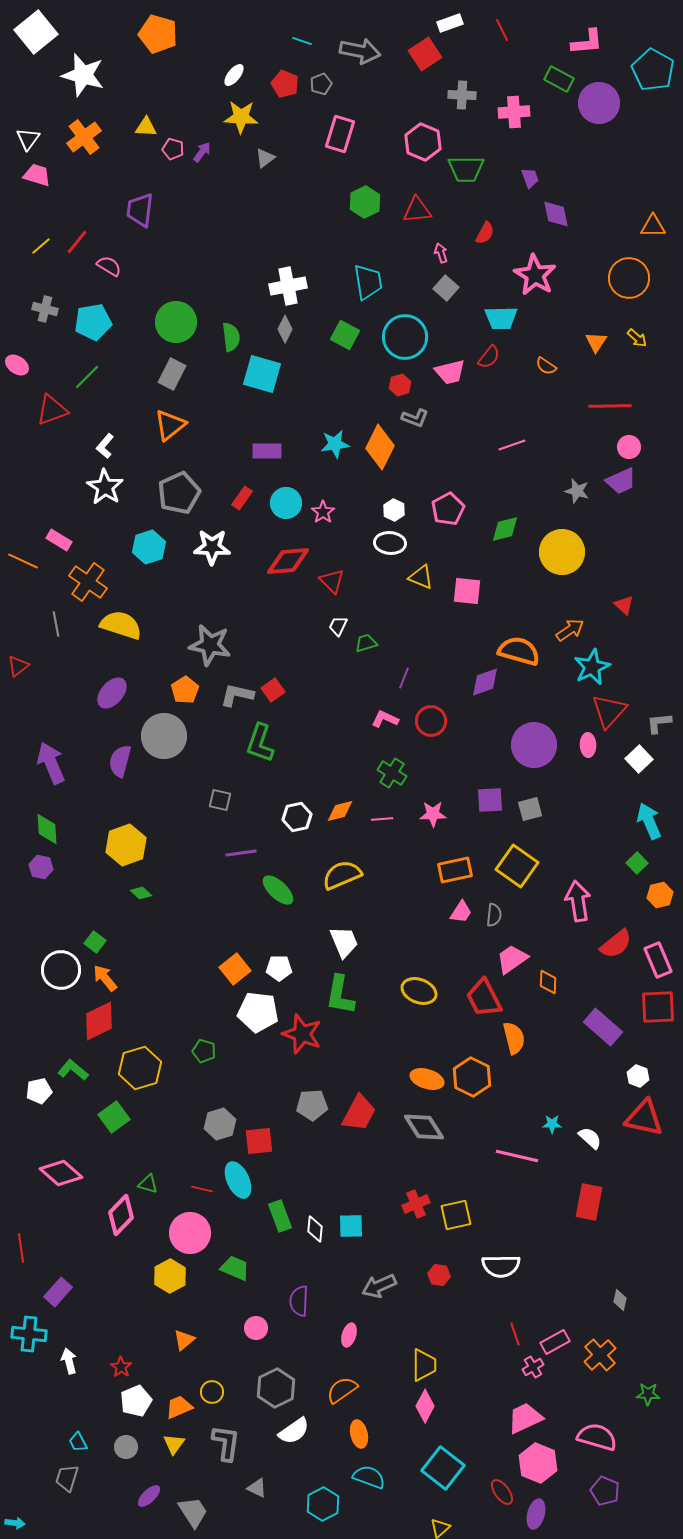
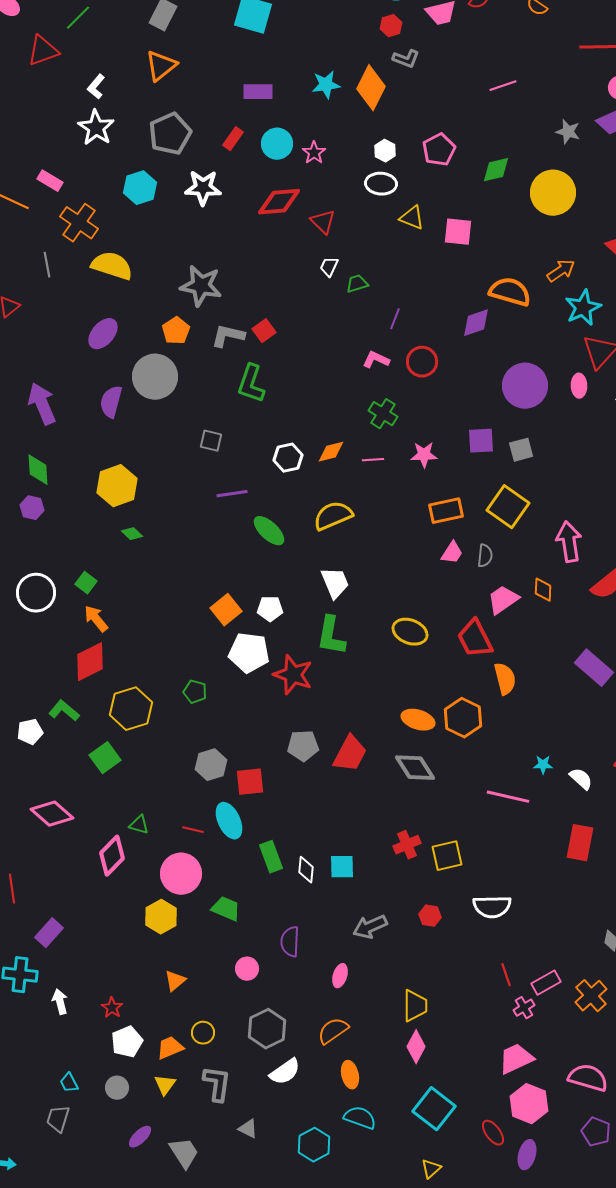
white circle: (61, 970) -> (36, 593), moved
orange diamond: (548, 982) -> (543, 590), moved

